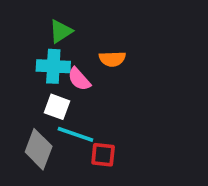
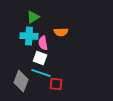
pink semicircle: (79, 79) -> (43, 43), turned 32
white square: (57, 107) -> (40, 58), moved

